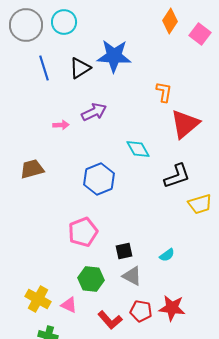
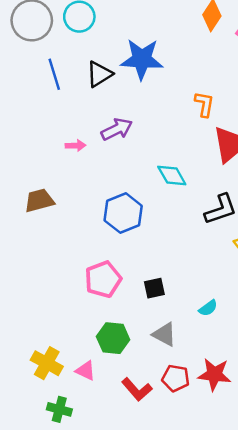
black square: (124, 251) -> (154, 288), moved

